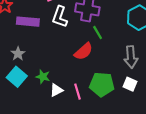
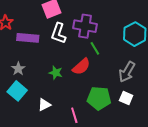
gray arrow: (131, 57) -> (127, 72), turned 35
green star: (43, 77) -> (56, 73), moved
white triangle: (56, 90) -> (44, 105), moved
pink line: (77, 92) -> (74, 115), moved

